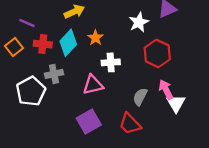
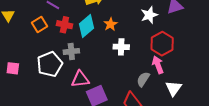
pink triangle: (93, 85) -> (80, 79), moved
pink arrow: (166, 90) -> (158, 65), moved

